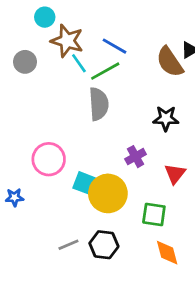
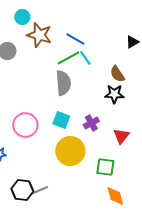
brown semicircle: (170, 62) -> (117, 74), moved, size x0.7
cyan line: (79, 63) -> (85, 58), moved
cyan square: (84, 183) -> (61, 120), moved
black hexagon: (104, 245) -> (22, 190), moved

